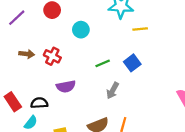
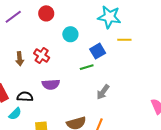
brown arrow: (27, 54) -> (20, 59), moved, turned 72
blue square: (132, 63) -> (98, 51), moved
gray arrow: (113, 91) -> (103, 92), moved

